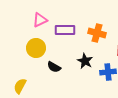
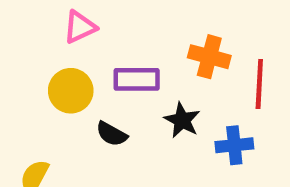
purple rectangle: (65, 30) -> (137, 79), moved

